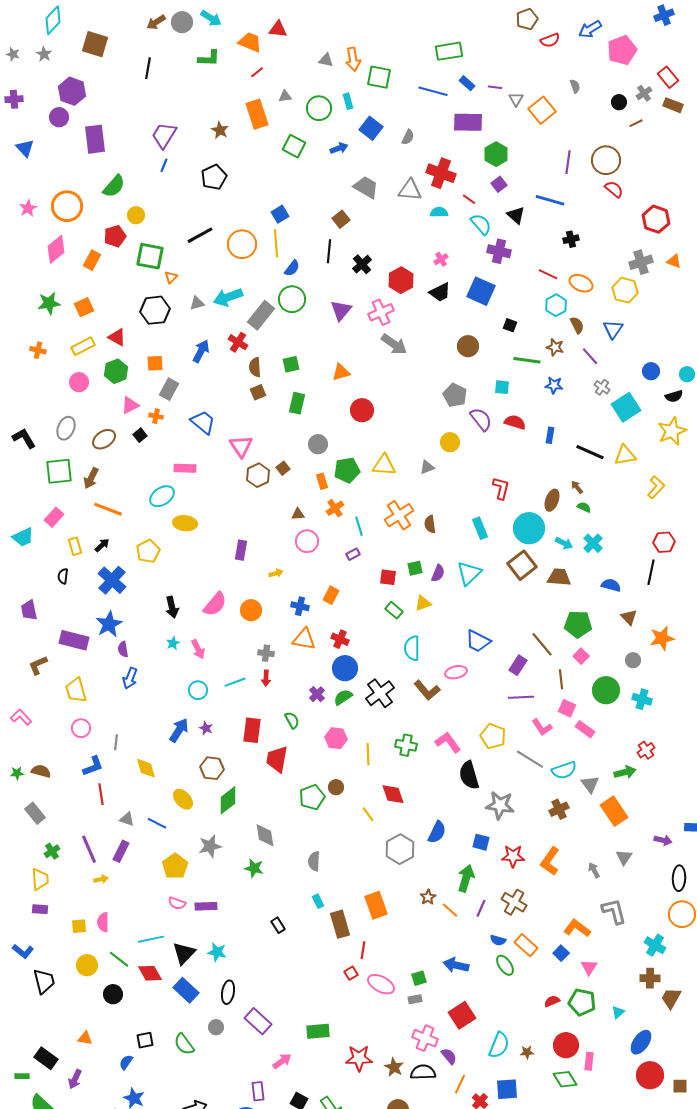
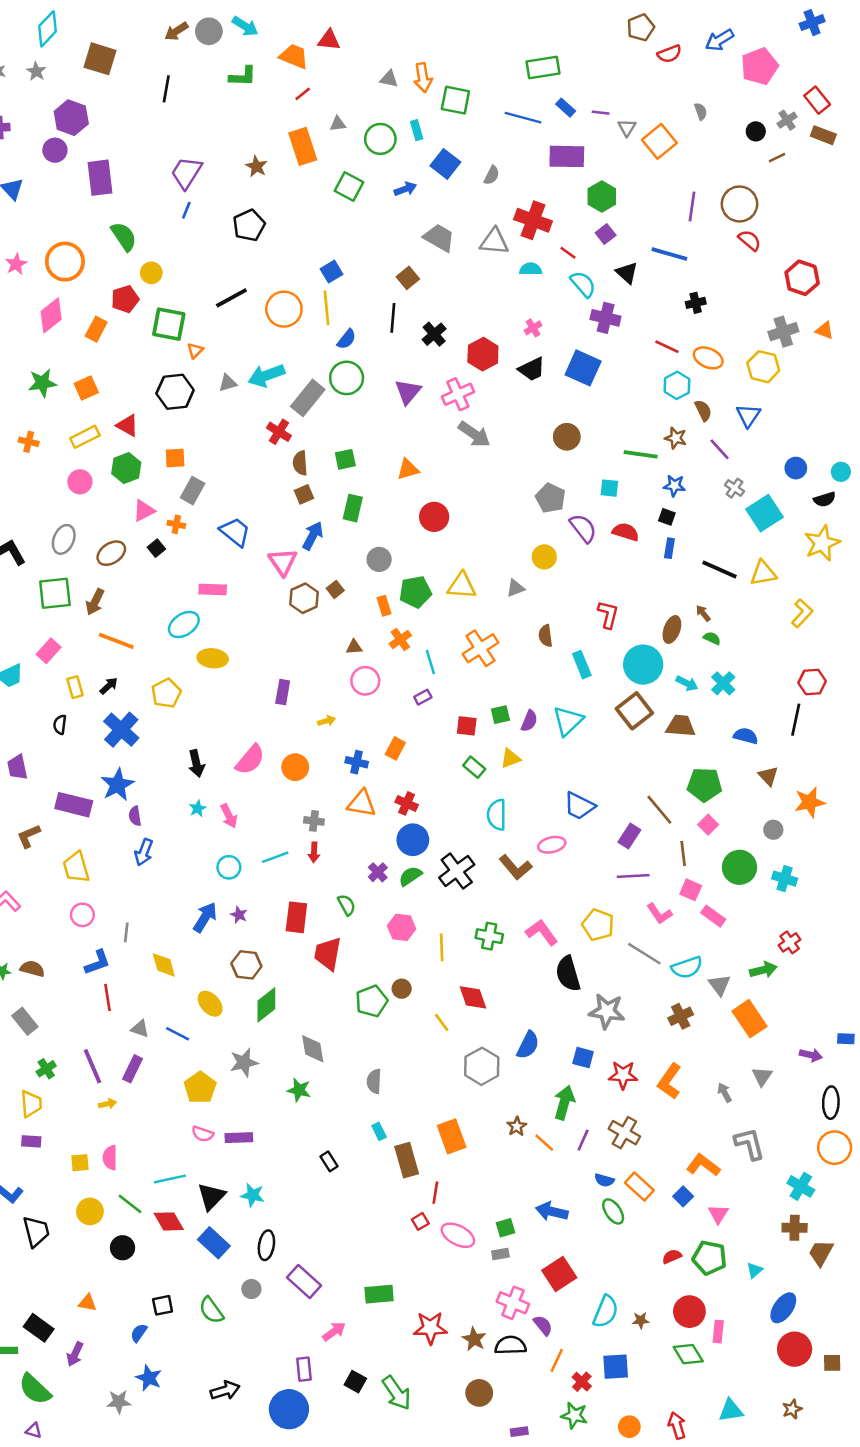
green semicircle: (114, 186) -> (124, 237), turned -75
black square: (510, 325) -> (667, 517), moved
blue arrow: (201, 351) -> (313, 536), moved
brown semicircle: (430, 524) -> (546, 636), moved

